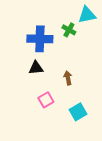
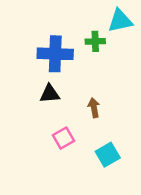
green cross: (69, 30) -> (95, 41), turned -32

